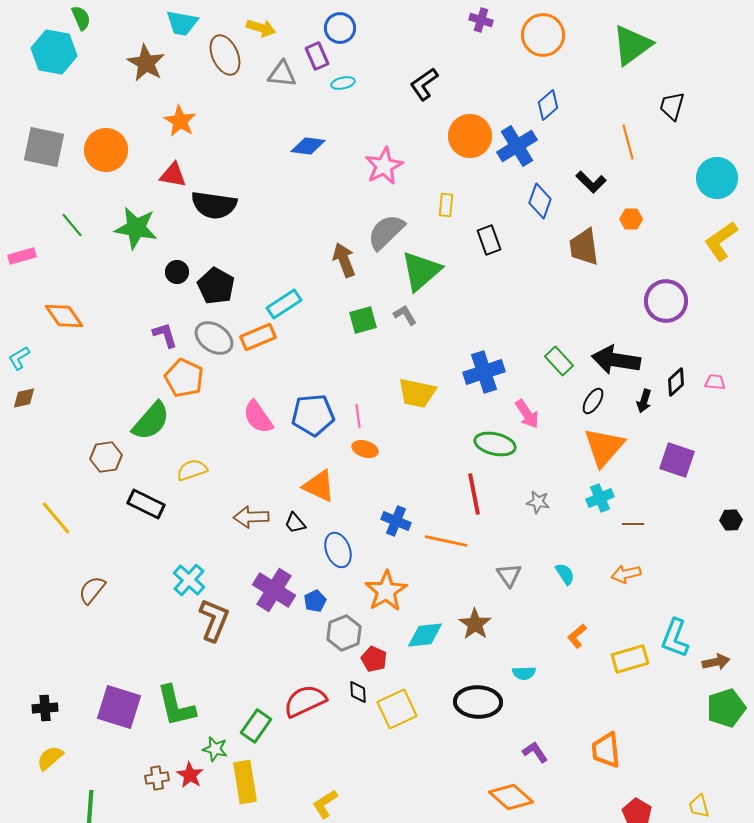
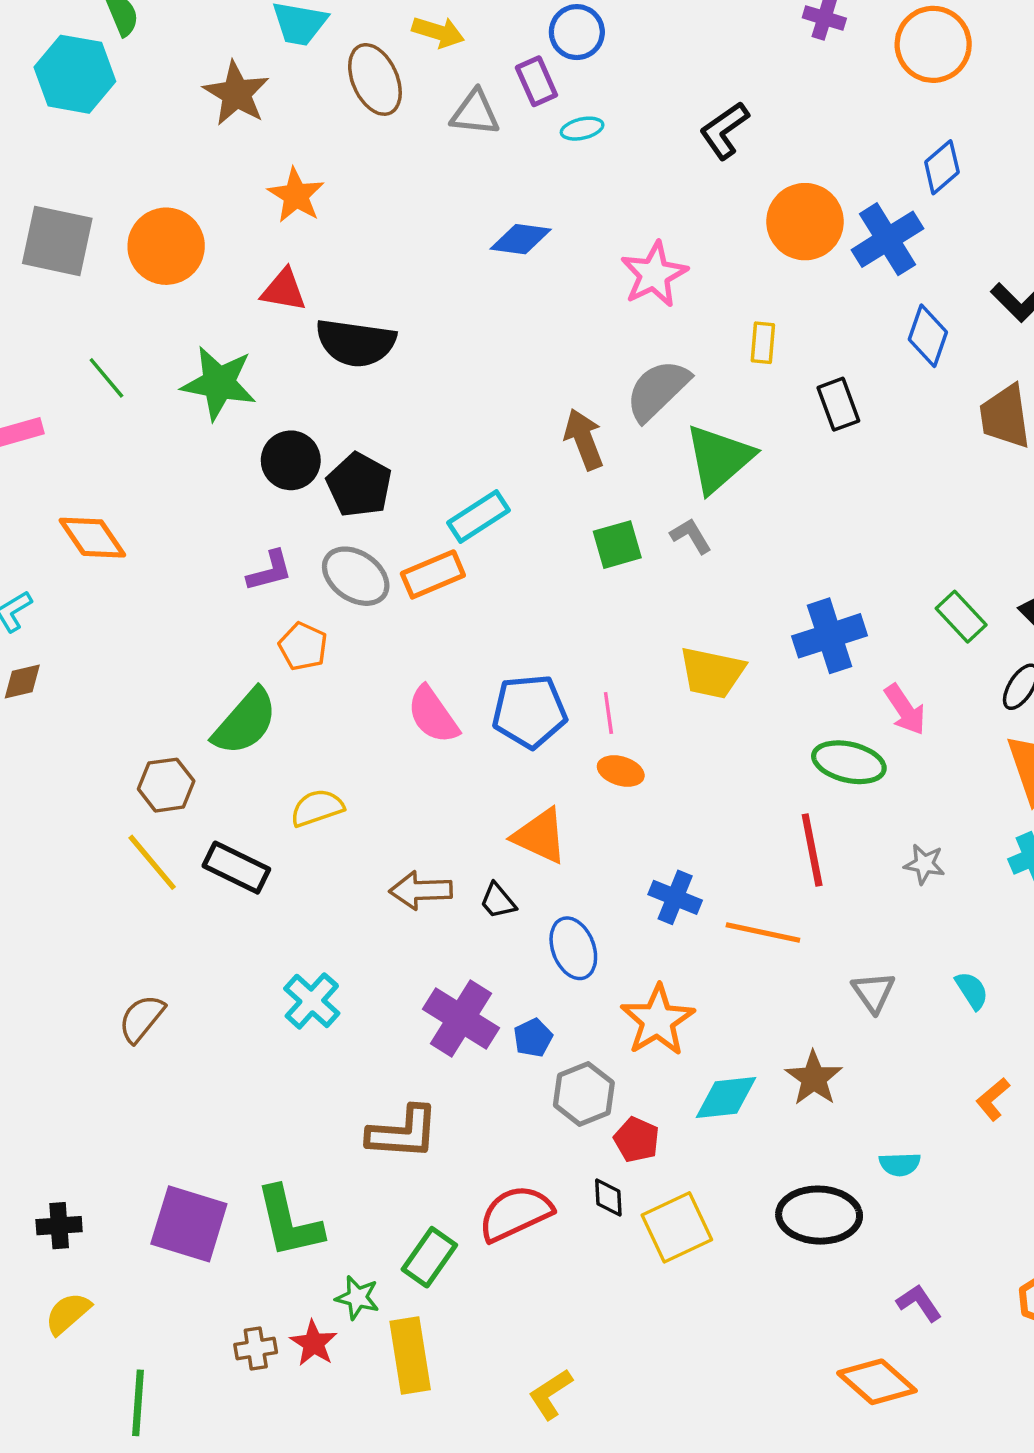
black circle: (177, 272) -> (291, 460), size x1.4
purple L-shape: (165, 335) -> (270, 571), turned 92
orange pentagon: (184, 378) -> (303, 646), size x0.7
yellow line: (56, 518) -> (152, 862), moved
brown L-shape: (214, 620) -> (403, 1133), moved, turned 72

